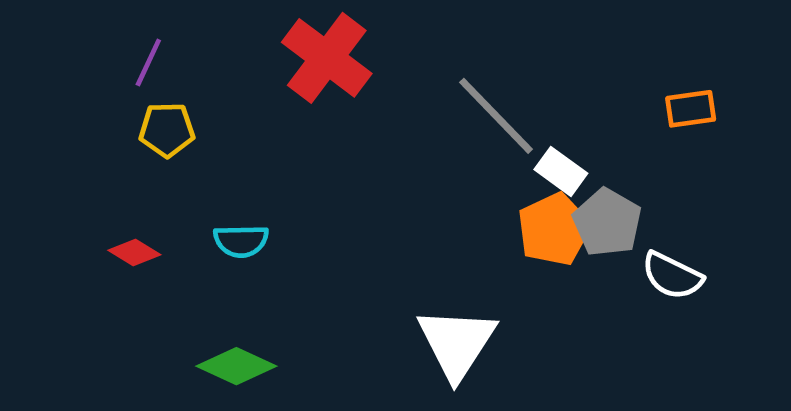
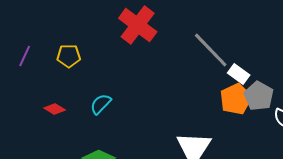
purple line: (148, 63) -> (25, 56), moved
cyan semicircle: (241, 241) -> (101, 104), turned 135

